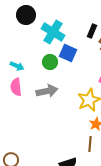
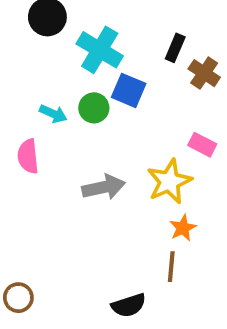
cyan arrow: (17, 66) -> (53, 114), moved
gray arrow: (47, 91) -> (104, 187), moved

